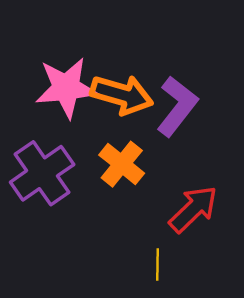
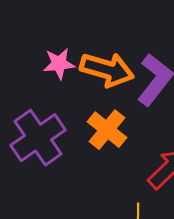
pink star: (66, 88) -> (59, 64), size x0.6

